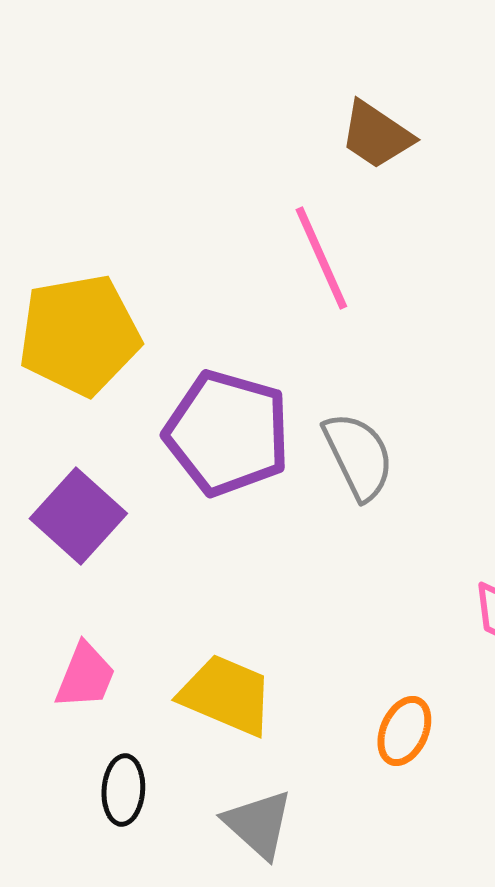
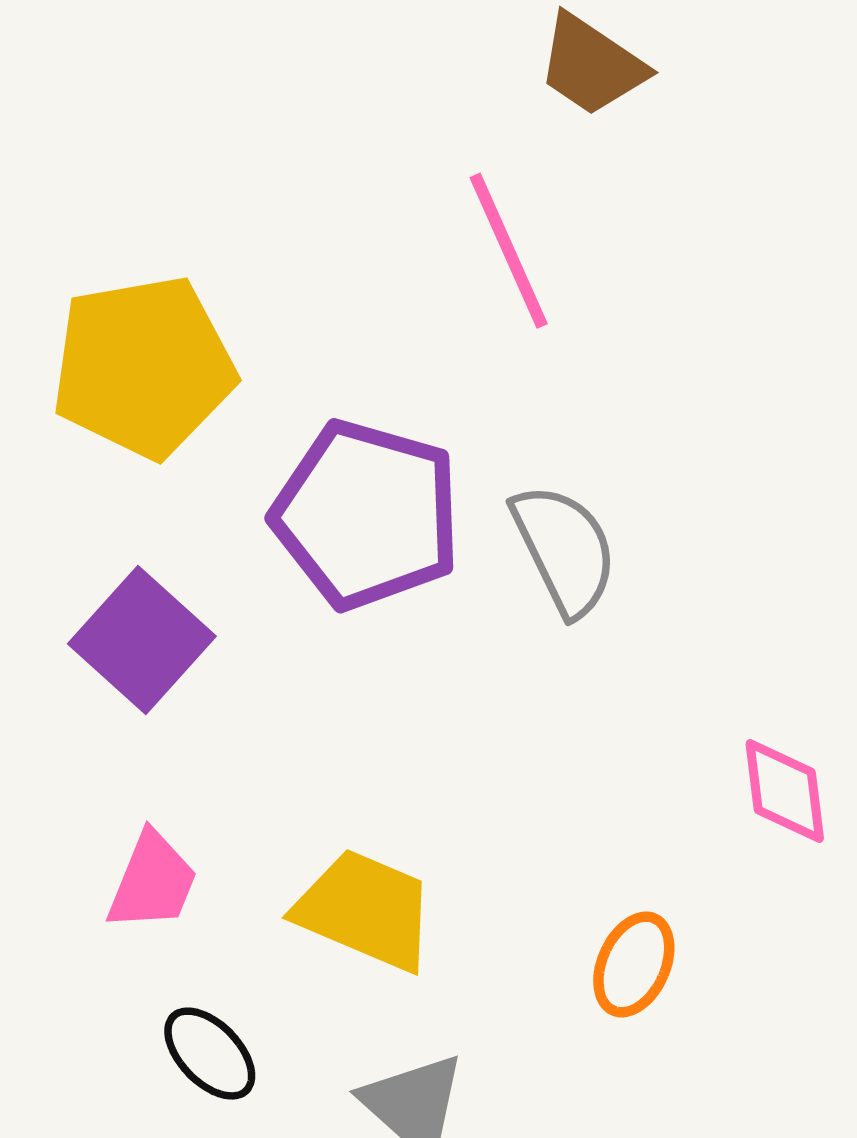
black ellipse: (123, 790) -> (210, 1054), turned -48

